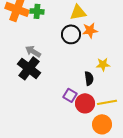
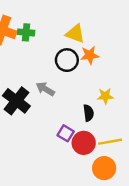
yellow triangle: (78, 12) -> (75, 34), turned 30
gray arrow: (33, 51) -> (45, 89), moved

